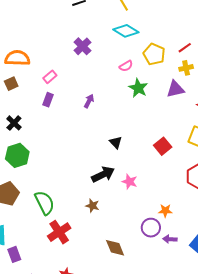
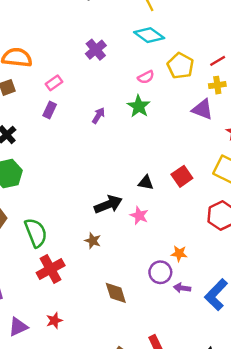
green star: (138, 88) -> (139, 106), moved
purple triangle: (175, 89) -> (202, 109), turned 30
black triangle: (116, 142) -> (146, 183), moved, turned -40

